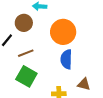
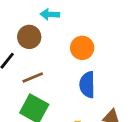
orange circle: (63, 32) -> (82, 48), size x0.7

